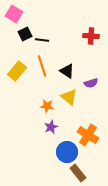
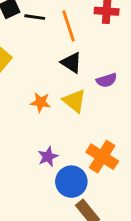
orange line: (42, 66) -> (68, 26), moved
orange star: (47, 106) -> (41, 102), moved
purple star: (51, 127) -> (48, 157), moved

